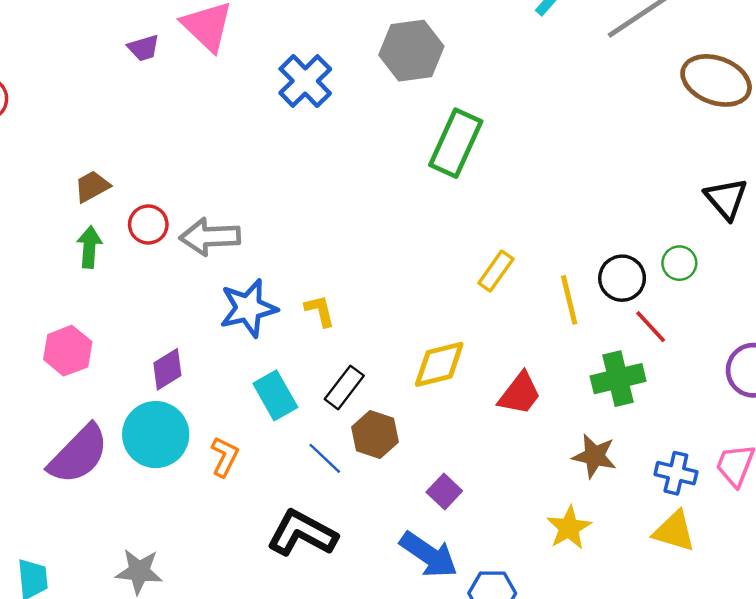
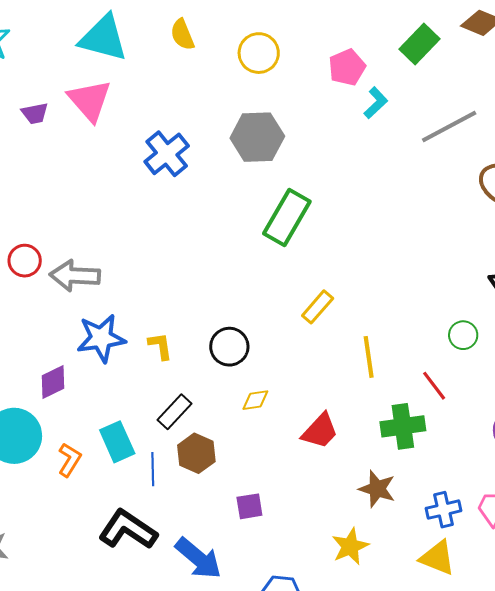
yellow rectangle: (496, 271) -> (318, 307), moved
black circle: (622, 278) -> (229, 347), moved
yellow diamond: (439, 364) -> (255, 400), size x0.6
purple diamond: (167, 369) -> (53, 382), moved
cyan rectangle: (275, 395) -> (117, 442), moved
blue line: (325, 458) -> (153, 469), turned 40
blue cross: (676, 473) -> (444, 510), turned -32
purple square: (444, 492) -> (249, 506), turned 32
blue arrow: (429, 555) -> (198, 558), moved

